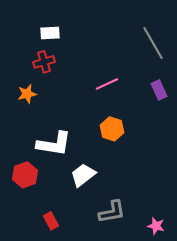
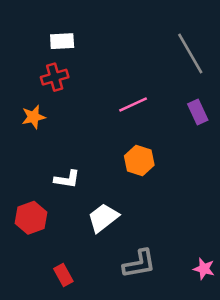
white L-shape: (54, 144) -> (67, 179), size x0.6
pink star: (156, 226) -> (204, 269), moved

